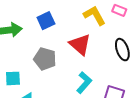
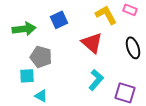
gray pentagon: (45, 59) -> (41, 57), moved

